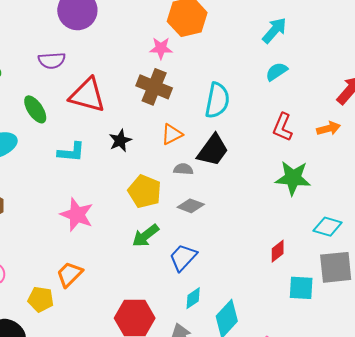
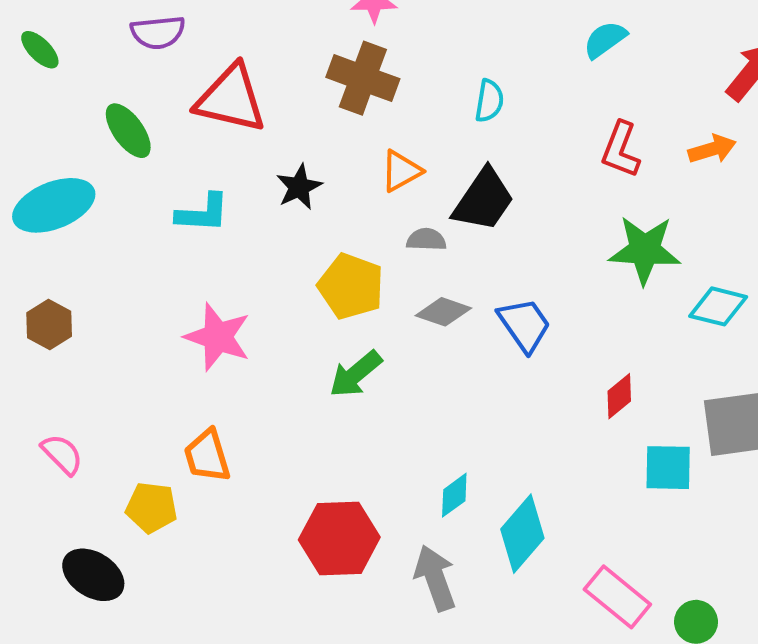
cyan semicircle: (217, 100) -> (489, 101), size x0.6
cyan diamond: (328, 227) -> (718, 306), moved
blue trapezoid: (183, 257) -> (524, 325), moved, turned 104
orange trapezoid: (69, 274) -> (207, 456), turned -60

